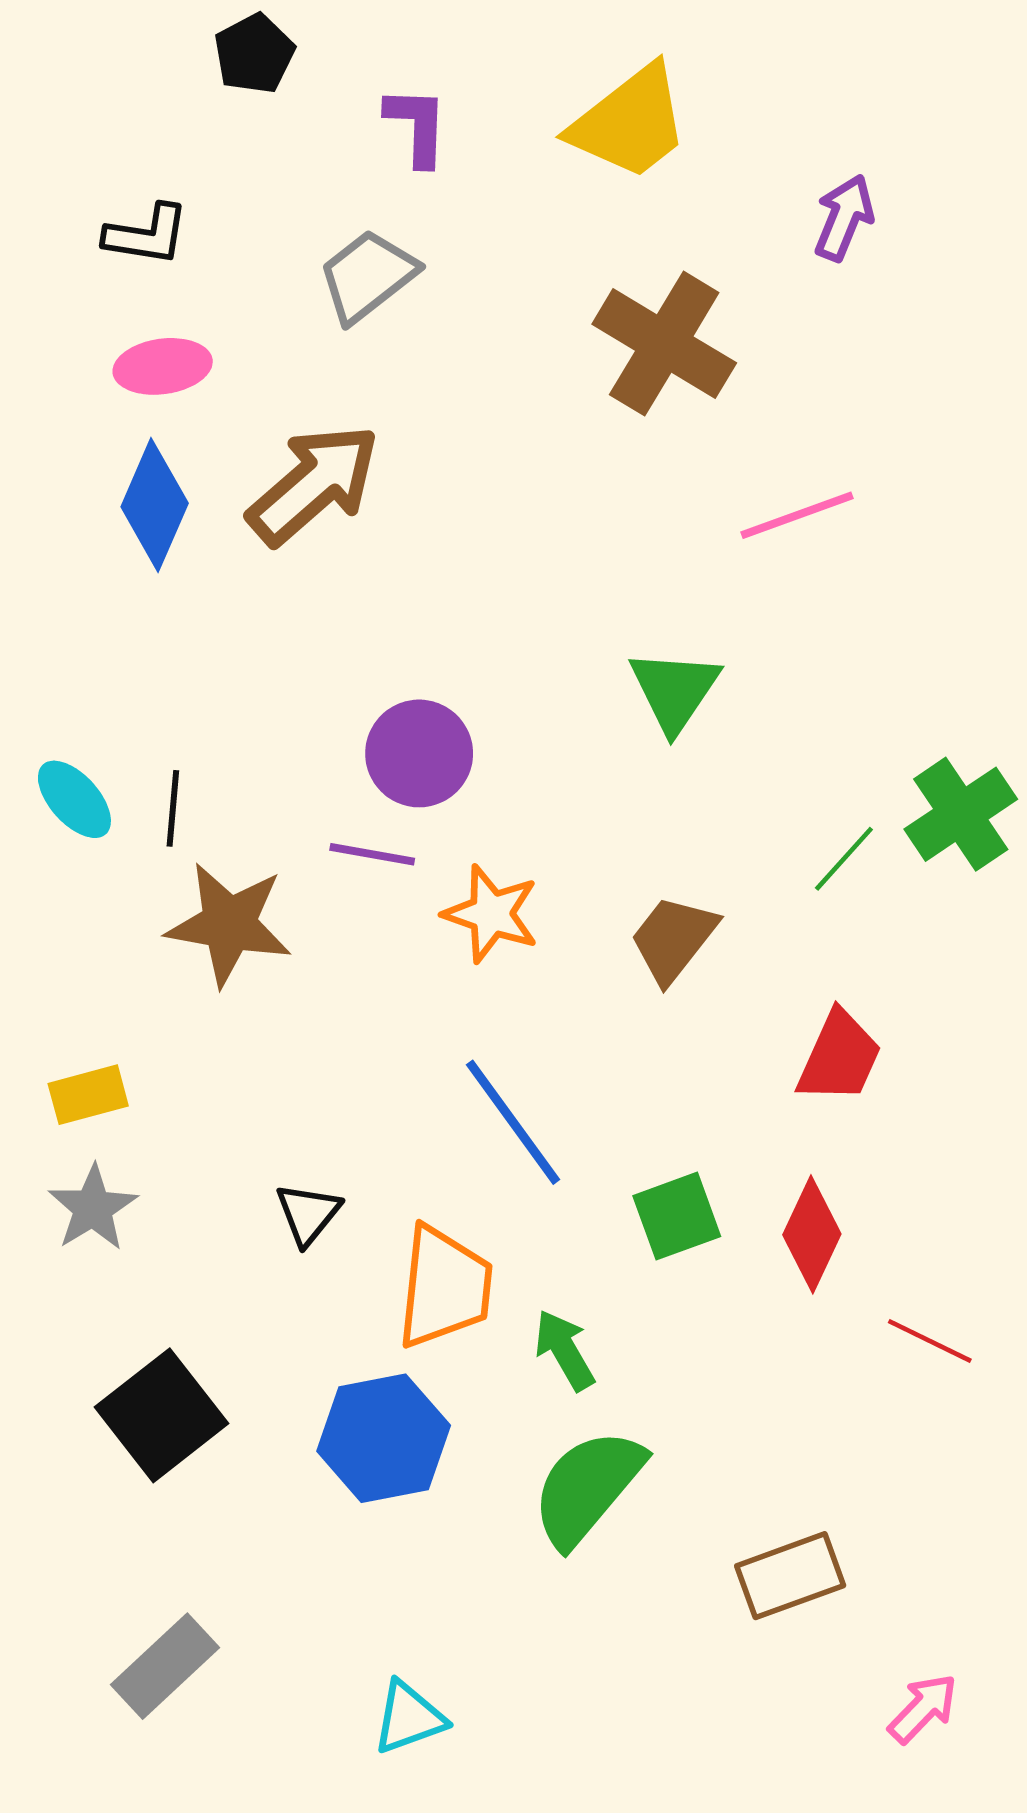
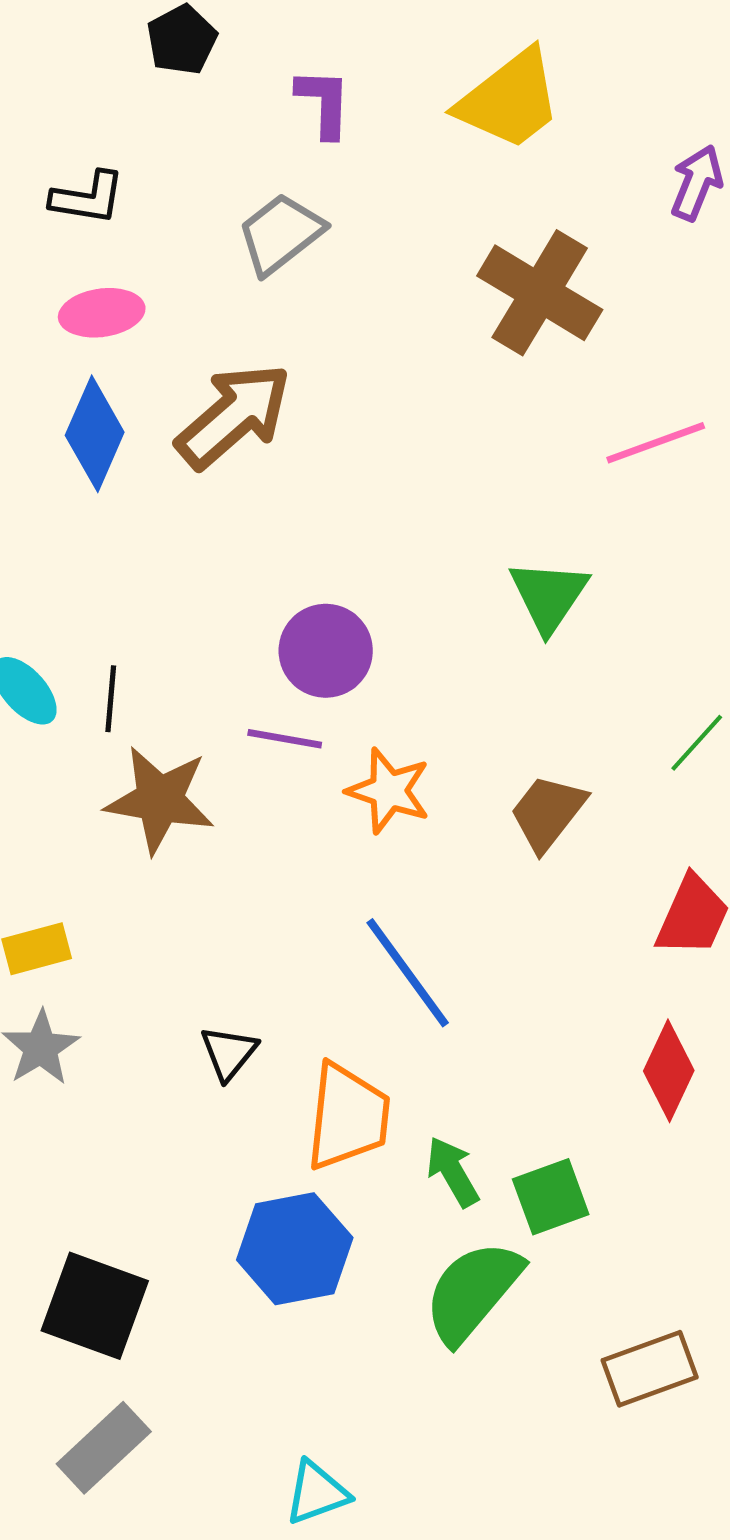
green square: (677, 1216) -> (551, 1197), moved
black square: (161, 1415) -> (95, 1306), moved, turned -32

